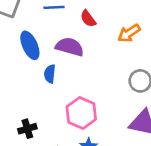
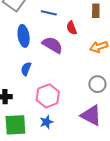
blue semicircle: (50, 74) -> (26, 69), moved

